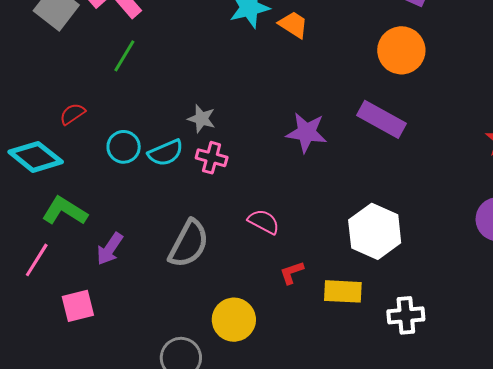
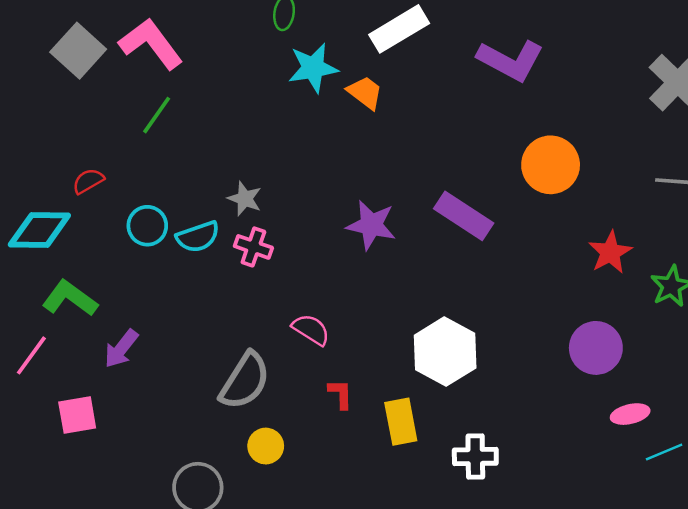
orange circle: (401, 50) -> (551, 165), moved
cyan diamond: (36, 157) -> (39, 230), turned -42
gray semicircle: (189, 244) -> (245, 381), moved
red L-shape: (292, 273) -> (340, 394), turned 104
yellow rectangle: (343, 291) -> (401, 422), turned 72
yellow circle: (234, 320) -> (266, 446), size x0.7

